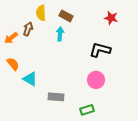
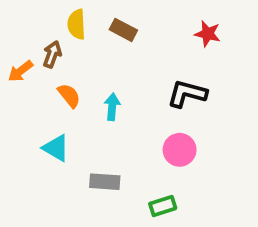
cyan arrow: (60, 34) -> (112, 107), moved
orange semicircle: (13, 64) -> (69, 96), moved

